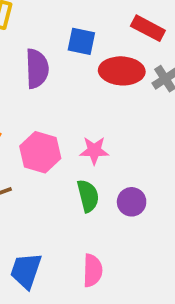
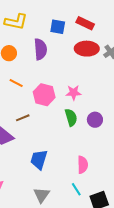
red rectangle: (148, 28) -> (85, 23), moved
blue square: (81, 41) -> (58, 27), moved
pink semicircle: (93, 271) -> (83, 165), moved

